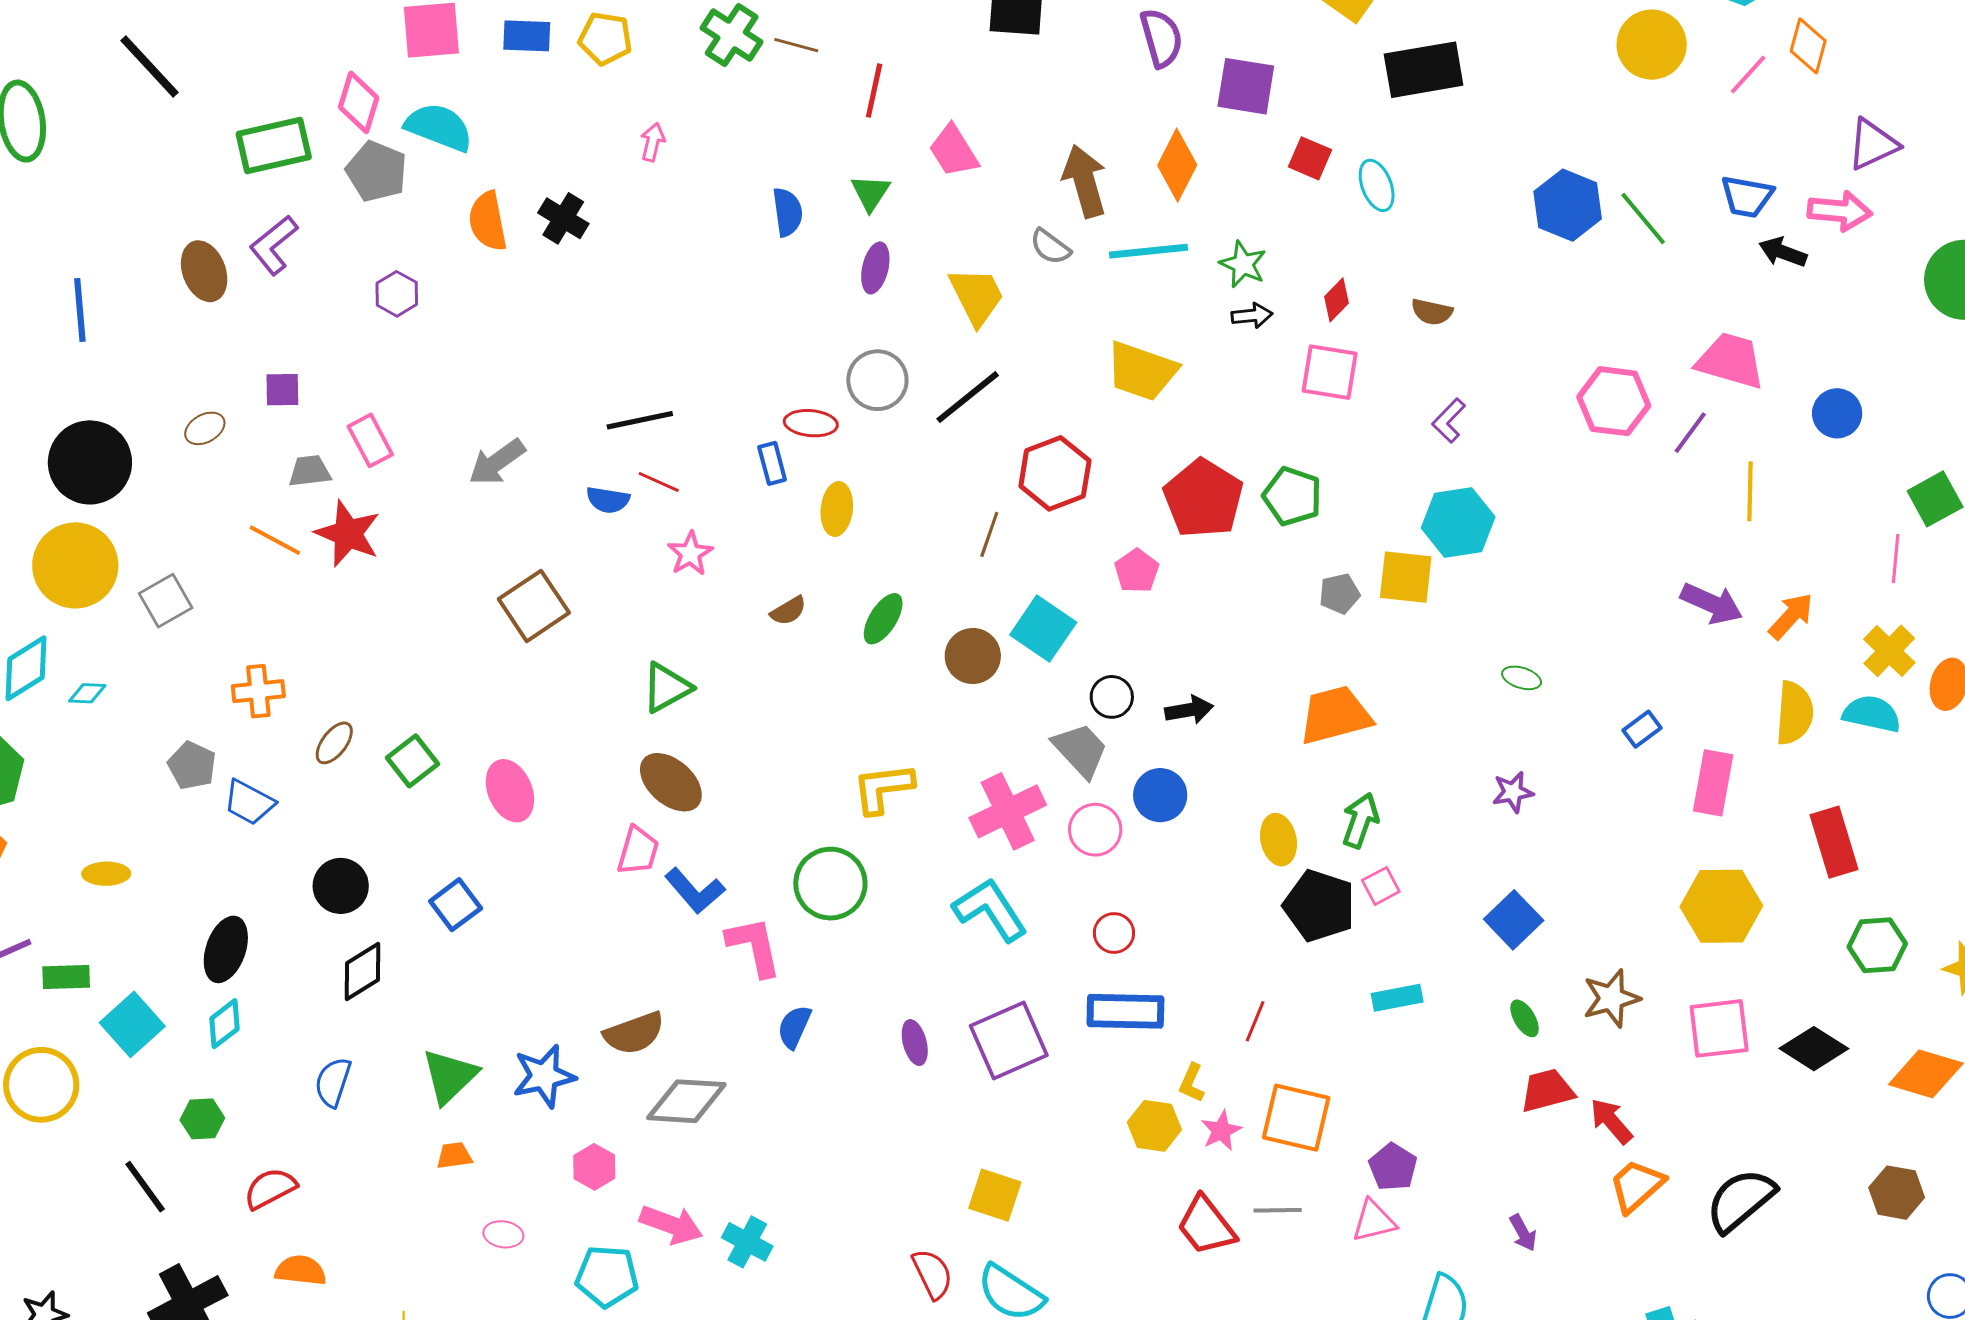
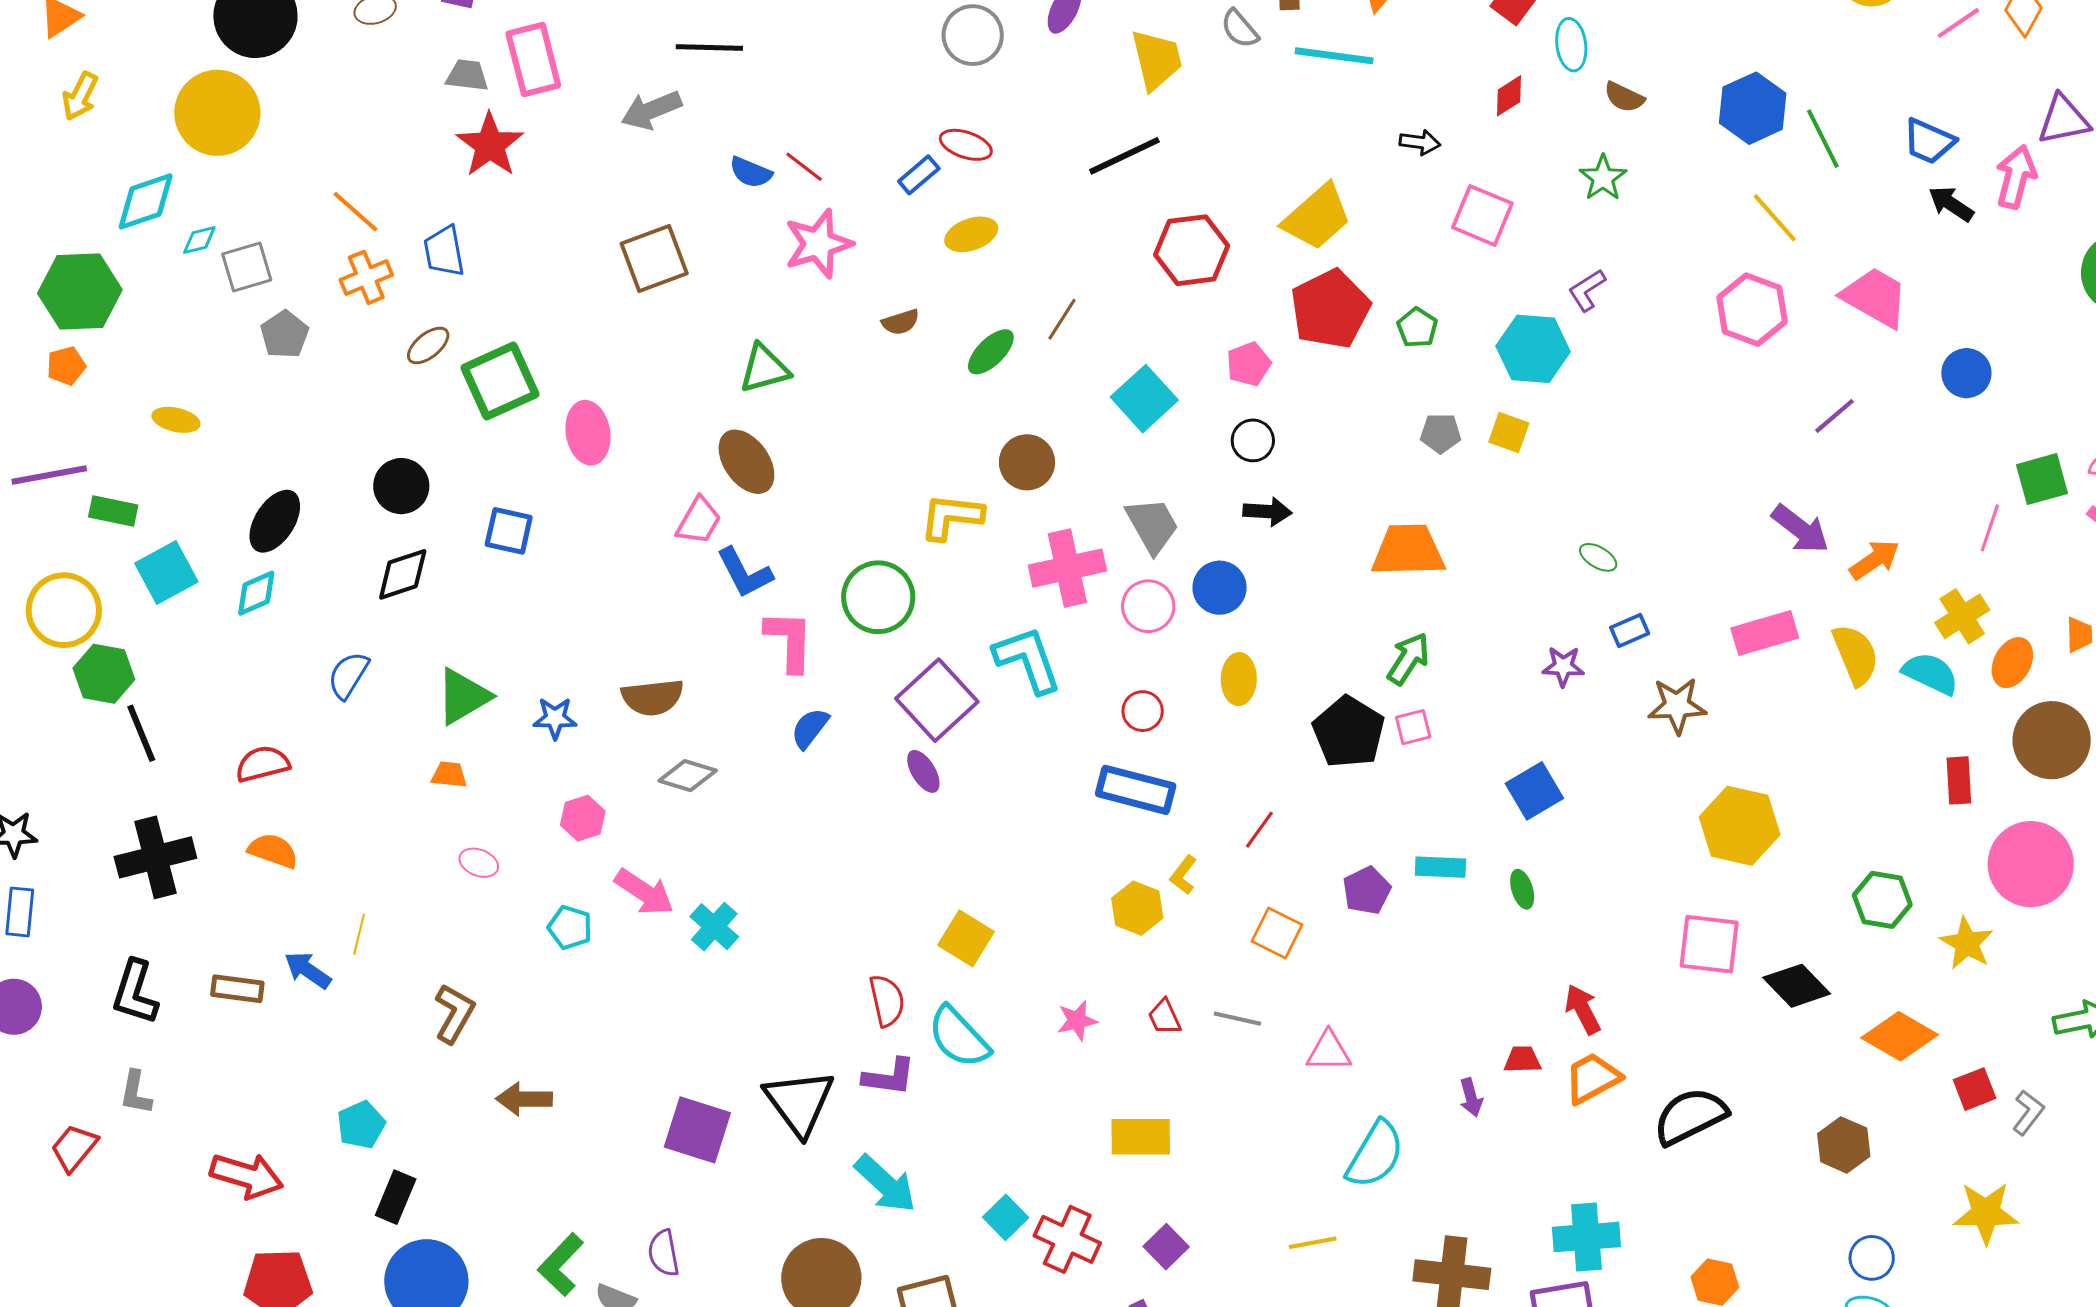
pink arrow: (1840, 211) -> (2016, 177), turned -94
green star: (1243, 264) -> (1603, 178), moved
red diamond: (1336, 300) -> (1509, 96), moved
brown semicircle: (1432, 312) -> (1624, 97), moved
yellow trapezoid: (1142, 371) -> (1317, 217), moved, turned -74
gray circle: (877, 380) -> (973, 35), moved
black line: (640, 420) -> (709, 48), moved
purple line: (1690, 433) -> (1834, 416), moved
pink rectangle: (370, 440) -> (533, 60), size x1.4
blue rectangle: (772, 463) -> (919, 175), turned 51
yellow line: (1750, 491) -> (1775, 218), moved, turned -56
green pentagon: (1292, 496) -> (1417, 328), size x0.7
yellow ellipse: (837, 509) -> (971, 234), turned 51
cyan hexagon: (1458, 522) -> (1533, 349), moved
brown line: (989, 534) -> (1062, 319), moved
orange line: (275, 540) -> (355, 212), moved
pink star: (690, 554) -> (818, 244), size x1.5
yellow square: (1406, 577) -> (1509, 433), size x0.7
gray square: (166, 601) -> (247, 267), moved
brown circle: (973, 656) -> (1027, 462), moved
orange cross: (258, 691) -> (366, 277), turned -30
cyan diamond: (87, 693) -> (199, 240), turned -30
black circle: (1112, 697) -> (1253, 440), moved
yellow semicircle: (1794, 713) -> (1856, 655), turned -40
blue rectangle: (1642, 729) -> (1630, 630), moved
green square: (412, 761) -> (500, 381), size x1.5
pink rectangle: (1713, 783) -> (1765, 633), moved, turned 50
blue trapezoid: (249, 802) -> (444, 251), moved, turned 38
yellow ellipse: (1279, 840) -> (1239, 679), moved
red rectangle: (1834, 842) -> (1959, 780), moved, size x0.7
blue square: (456, 905) -> (509, 531), turned 36
cyan rectangle: (1397, 998) -> (1440, 867), moved
brown star: (1611, 998) -> (1677, 706), moved
purple square: (1009, 1040) -> (937, 700), moved, turned -32
purple ellipse: (915, 1043) -> (923, 771), turned -30
blue star: (544, 1076) -> (555, 718), size x0.7
red trapezoid: (1547, 1091) -> (1522, 1060), moved, size x0.7
gray diamond: (686, 1101) -> (688, 776), size x0.7
orange square: (1296, 1118) -> (1277, 933), size x0.7
green hexagon: (202, 1119) -> (104, 674), moved, size x1.4
pink star: (1221, 1131) -> (1077, 1021), moved
purple pentagon: (1393, 1167) -> (1367, 890), moved
red trapezoid: (1206, 1226) -> (1164, 1017), size x0.6
cyan pentagon: (607, 1276) -> (570, 928), size x0.7

